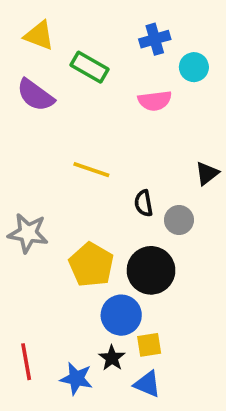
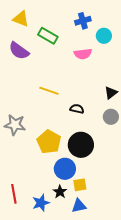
black semicircle: (144, 203) -> (77, 109), turned 112
gray circle: (179, 220) -> (111, 117), moved
blue star: (76, 378) -> (41, 203), turned -30
blue triangle: (147, 384) -> (79, 206), turned -35

